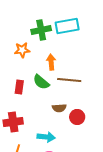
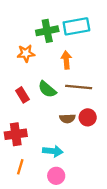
orange arrow: (51, 62) -> (66, 60), moved
red rectangle: (19, 87) -> (22, 95), turned -40
red circle: (77, 117) -> (88, 117), moved

